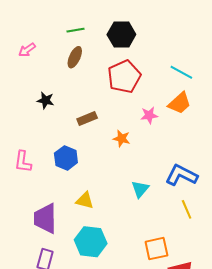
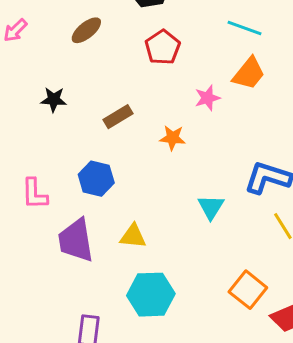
brown ellipse: (75, 57) -> (86, 30), turned 35
red pentagon: (124, 77) -> (163, 47), size x0.7
purple trapezoid: (45, 218) -> (76, 240), moved
orange square: (156, 249) -> (248, 290), turned -30

